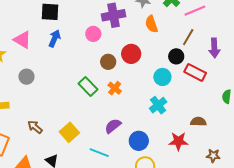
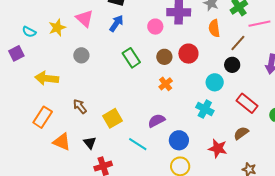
brown line: (188, 37) -> (238, 43), moved
red rectangle: (195, 72) -> (247, 103), moved
green rectangle: (88, 87) -> (131, 58), moved
cyan cross: (158, 105) -> (205, 109), turned -36
brown semicircle: (198, 122) -> (241, 133), turned -49

